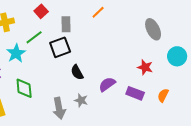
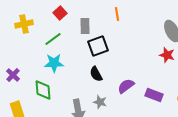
orange line: (98, 12) -> (117, 14), turned -56
black square: (60, 47) -> (98, 46), moved
cyan star: (16, 53) -> (54, 63), moved, turned 30
red star: (145, 67) -> (167, 55), moved

